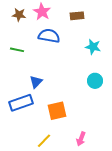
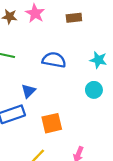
blue semicircle: (49, 36) -> (54, 60), moved
cyan star: (93, 47) -> (98, 60), moved

